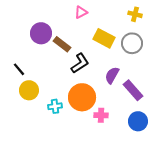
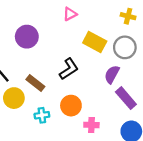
brown rectangle: (62, 44) -> (35, 83), moved
purple semicircle: (112, 75) -> (112, 74), moved
orange circle: (82, 97) -> (71, 106), size x0.7

